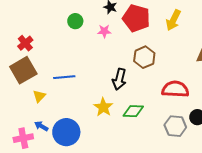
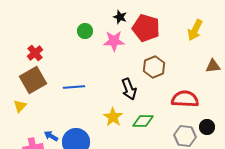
yellow arrow: (173, 20) -> (195, 30), moved
pink star: (104, 31) -> (114, 41), size x1.5
black arrow: (119, 79) -> (129, 89), turned -35
yellow triangle: (39, 96) -> (20, 106), moved

